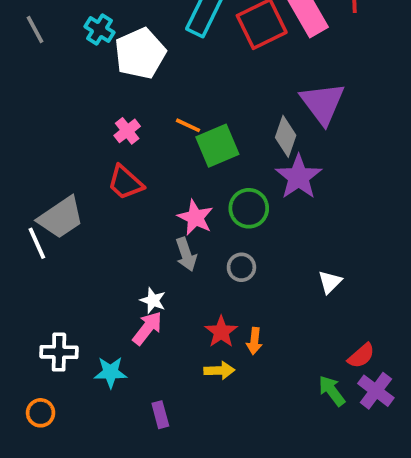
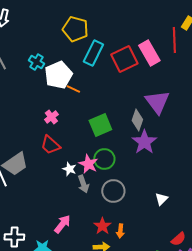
orange line: (188, 125) -> (73, 89), moved
green circle: (249, 208) -> (104, 159), moved
gray circle: (241, 267) -> (113, 191), size x1.5
white star: (153, 300) -> (69, 169), moved

